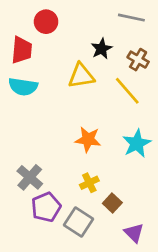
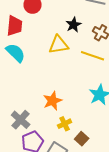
cyan semicircle: (23, 87) -> (16, 53), turned -145
yellow line: (127, 91) -> (93, 56), turned -30
orange star: (88, 139) -> (53, 101), moved, turned -30

